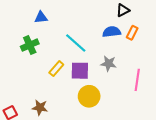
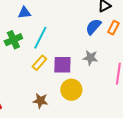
blue semicircle: (112, 32) -> (93, 27), turned -42
cyan line: (76, 43) -> (40, 38), moved, turned 75
brown star: (40, 108) -> (40, 101), moved

